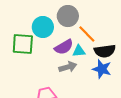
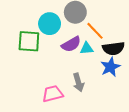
gray arrow: (68, 67) -> (78, 82), moved, turned 90
blue star: (102, 69) -> (110, 67), turned 30

